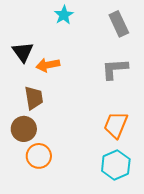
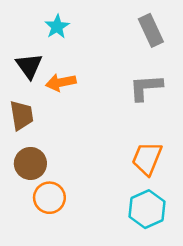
cyan star: (64, 15) -> (57, 27), moved
brown trapezoid: (34, 98) -> (22, 115), moved

